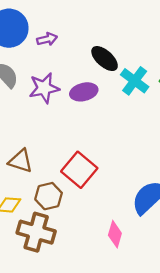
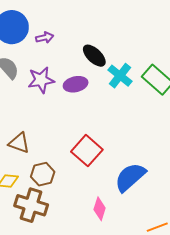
red square: (79, 170) -> (87, 151), moved

